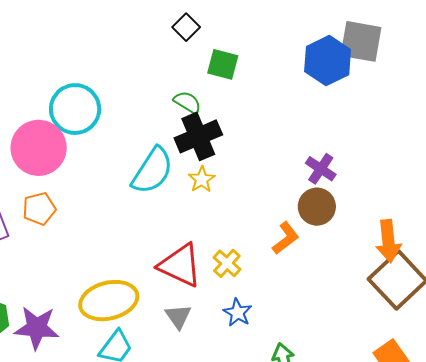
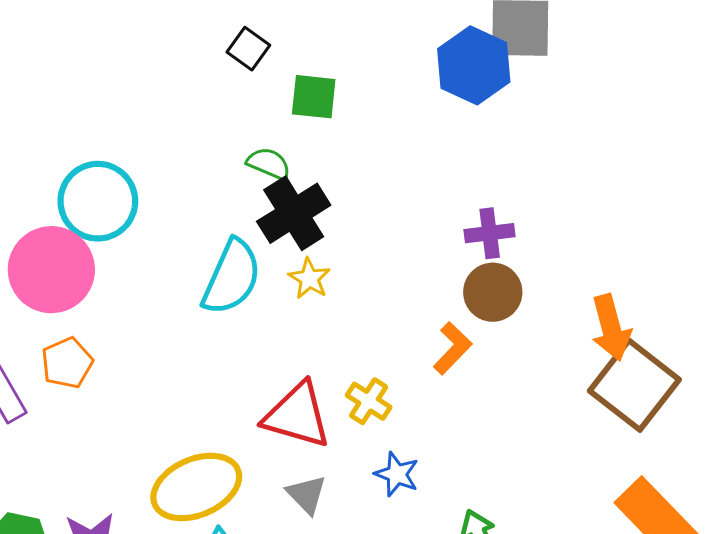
purple cross: (321, 169) -> (490, 233), turned -32

